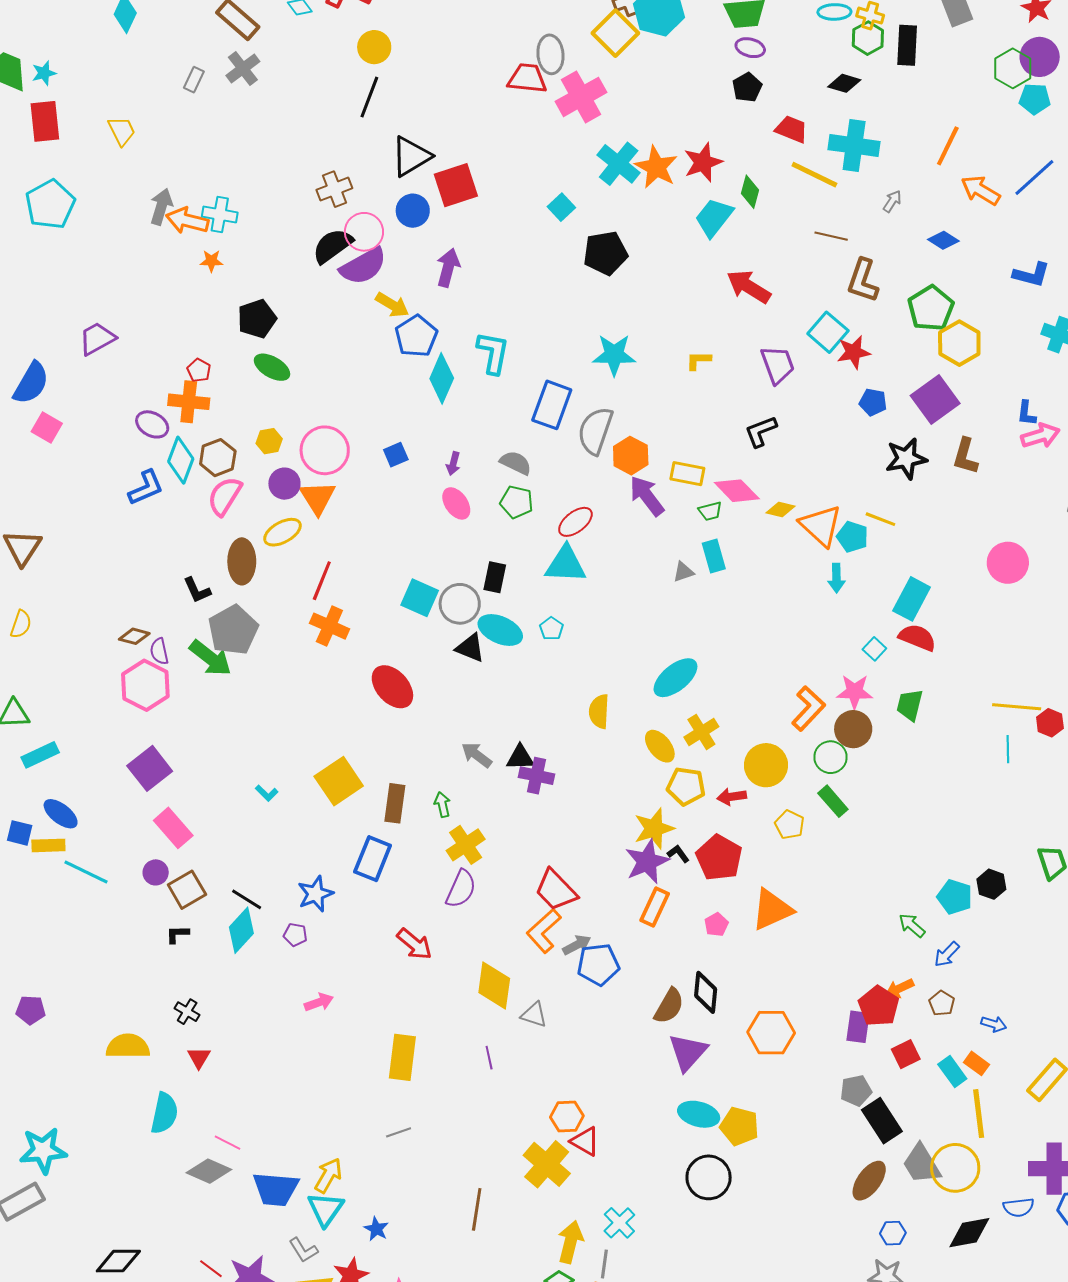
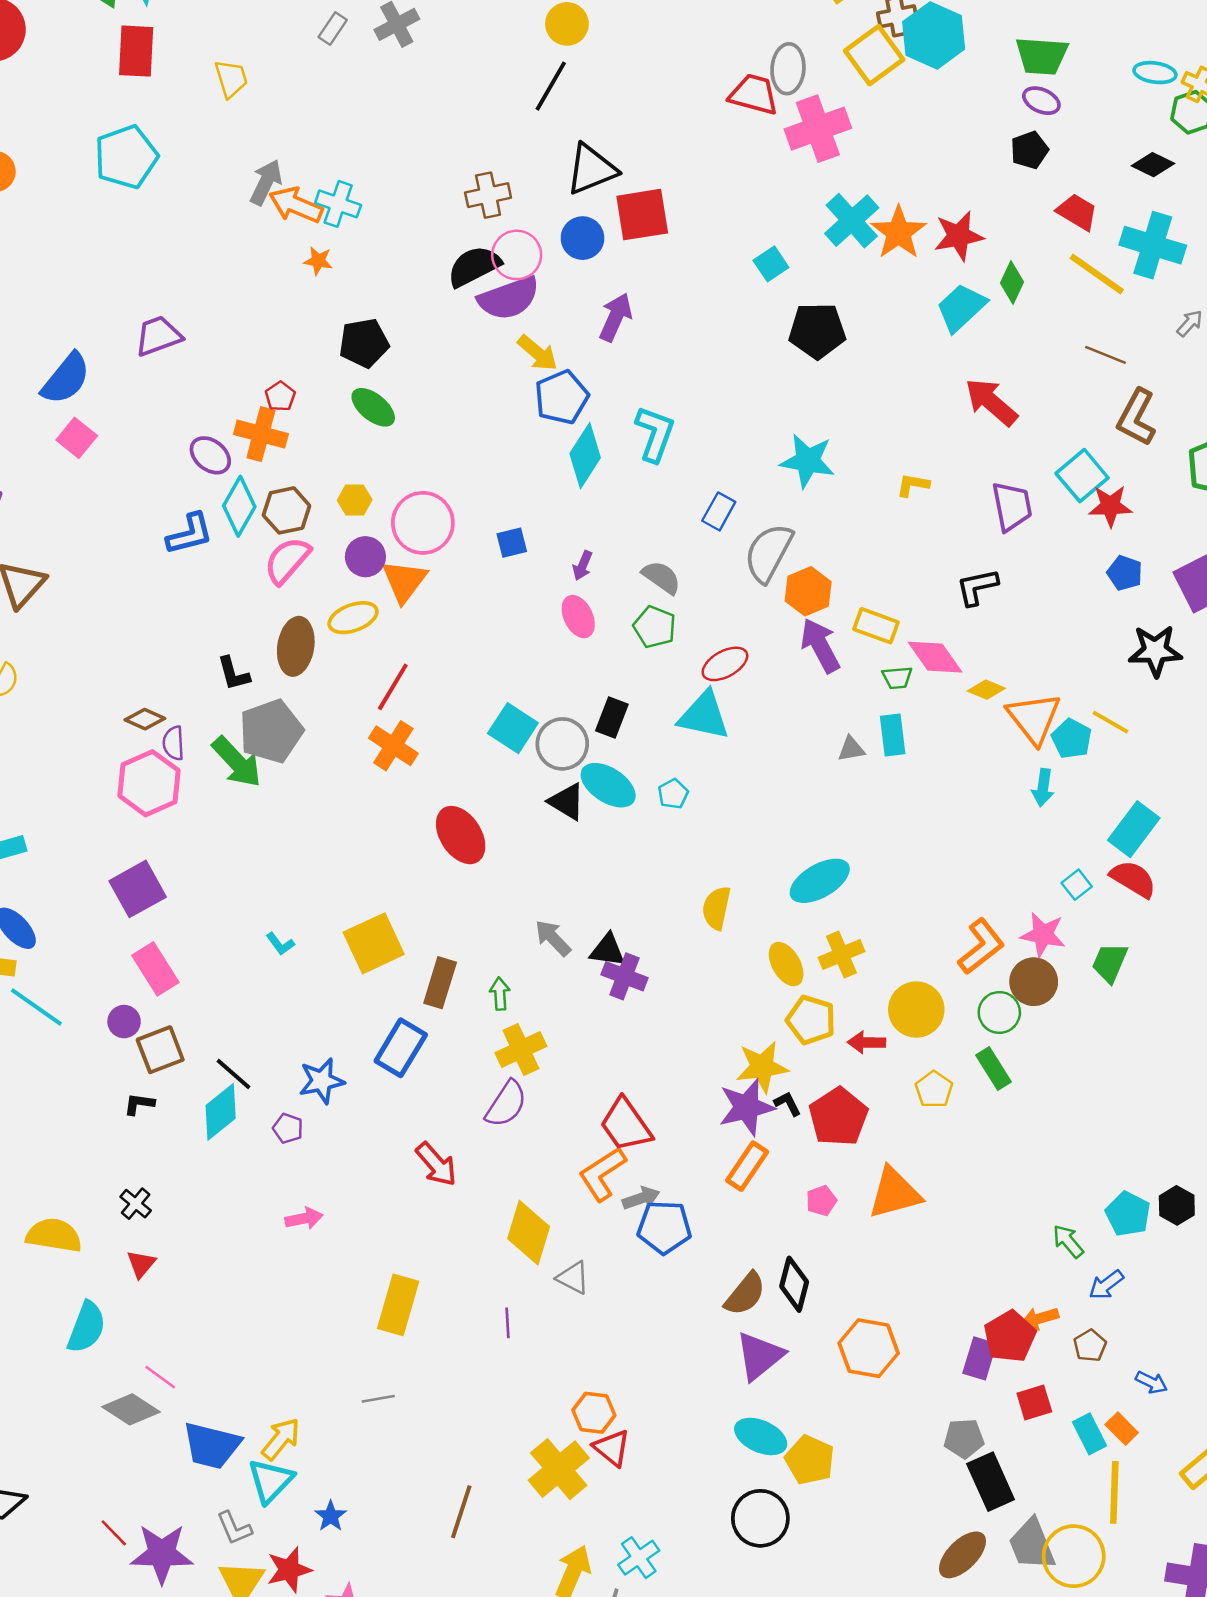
blue rectangle: (552, 405) -> (719, 511), size x0.6

